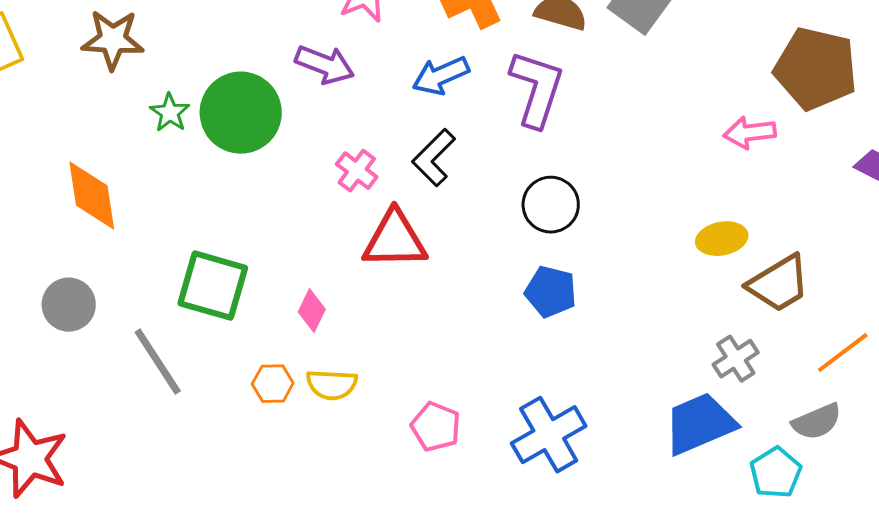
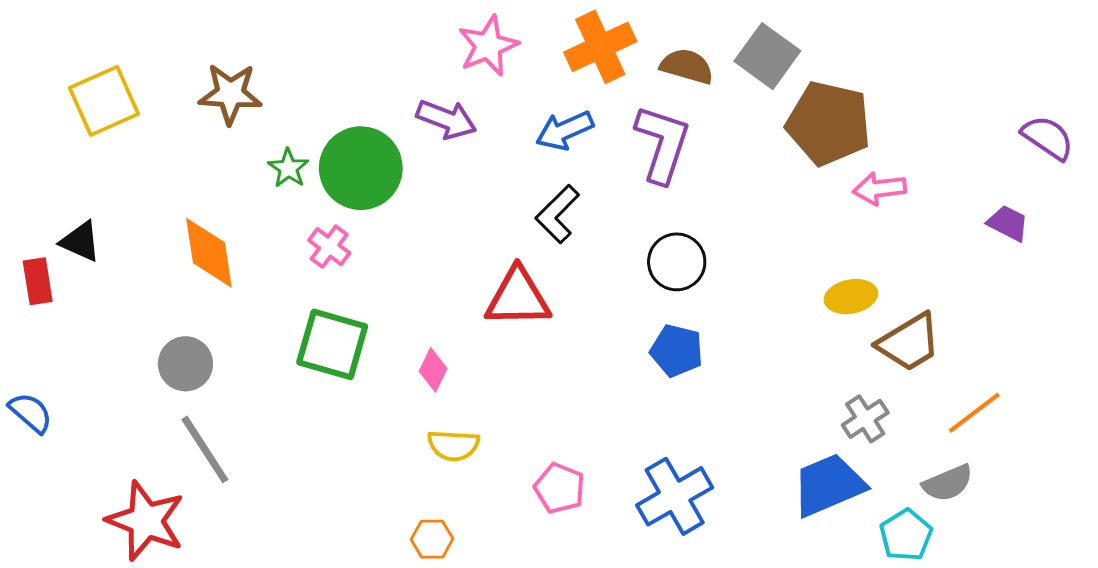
brown pentagon: (816, 69) -> (829, 123), moved
pink cross: (357, 171) -> (329, 247), moved
gray line: (158, 362) -> (205, 449), moved
orange hexagon: (273, 384) -> (432, 539), moved

